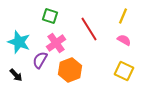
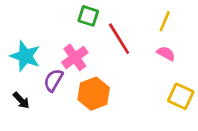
green square: (50, 16) -> (88, 16), moved
yellow square: (124, 71) -> (181, 96), moved

